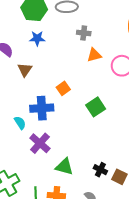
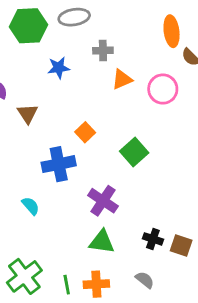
blue star: (37, 38) -> (59, 68), moved
cyan semicircle: (20, 123) -> (31, 206), moved
purple cross: (40, 143) -> (103, 201), moved

